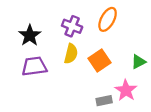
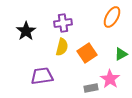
orange ellipse: (108, 19) -> (112, 17), moved
purple cross: (72, 26) -> (63, 23), turned -30
purple trapezoid: (34, 66) -> (42, 76), moved

